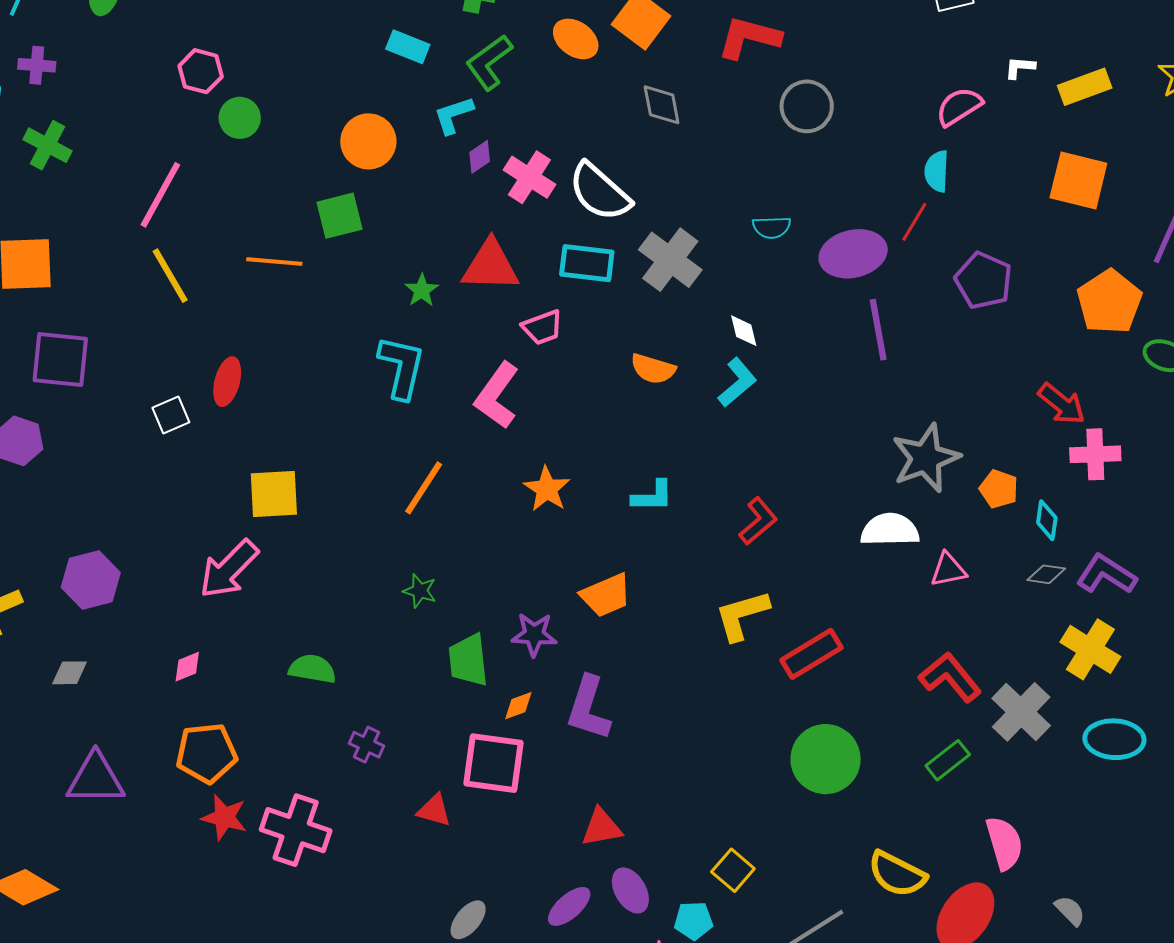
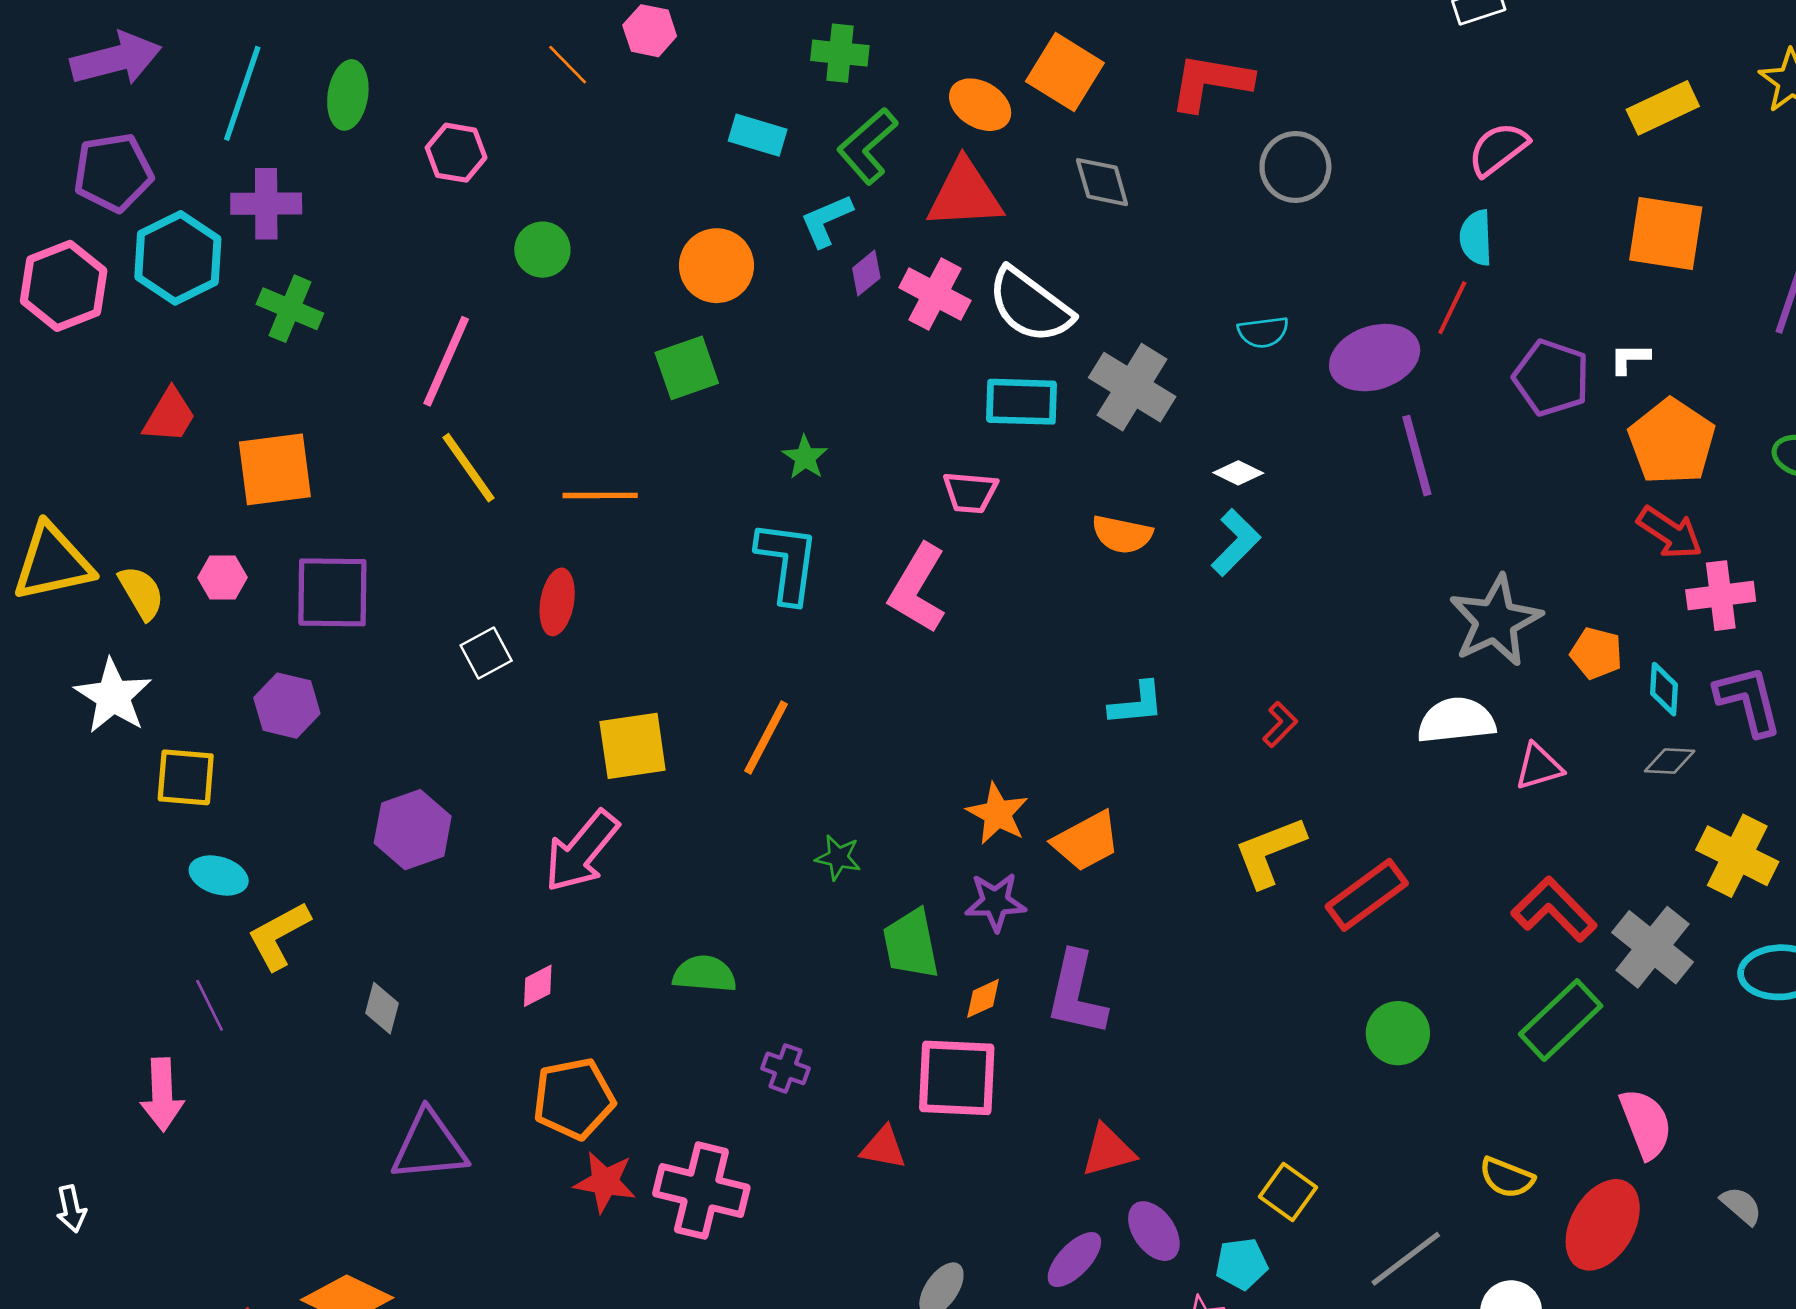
purple cross: (37, 65) -> (266, 204), size x1.4
white L-shape: (1020, 67) -> (1630, 358), moved
pink hexagon: (201, 71) -> (456, 153), moved
orange line: (274, 261) -> (600, 495), moved
red triangle: (490, 266) -> (965, 195), moved
orange pentagon: (1109, 302) -> (1672, 442), moved
pink trapezoid: (542, 327) -> (970, 492), turned 30
white diamond: (744, 331) -> (1238, 473), turned -45
orange line: (424, 488) -> (766, 737), moved
orange star: (547, 489) -> (997, 814), moved
red L-shape: (758, 521) -> (1280, 724), size x0.7
purple L-shape: (1106, 574) -> (1748, 700), moved, turned 48
purple hexagon: (91, 580) -> (413, 830), moved
gray diamond: (70, 673) -> (382, 1008), turned -69
green circle: (826, 759) -> (1398, 1033), size x0.7
green rectangle: (948, 760) -> (1561, 1020), size x1.4
yellow semicircle: (897, 874) -> (1507, 1178), size x0.7

